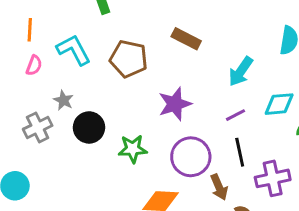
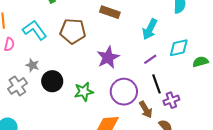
purple cross: (273, 178) -> (171, 100), moved, size x0.7

